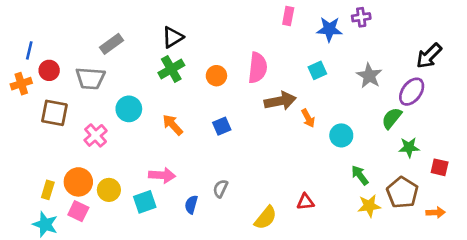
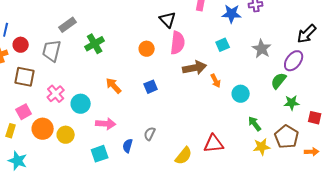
black triangle: (173, 37) -> (168, 20), moved, turned -42
green cross: (171, 69) -> (95, 44), moved
gray trapezoid: (90, 78) -> (52, 51), turned 100
cyan circle: (129, 109) -> (81, 104), moved
yellow rectangle: (48, 190) -> (11, 131), moved
cyan square: (145, 202) -> (100, 154), moved
red triangle: (305, 202) -> (214, 144), size x1.5
pink square: (78, 211) -> (24, 112), moved, turned 35

